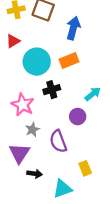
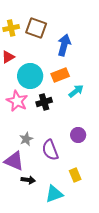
cyan arrow: (93, 94) -> (76, 91), moved
pink star: (23, 105) -> (17, 101), moved
purple circle: (78, 117) -> (78, 135), moved
purple triangle: (19, 153) -> (14, 161), turned -40

